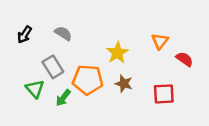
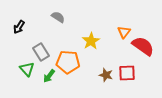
gray semicircle: (63, 33) -> (58, 17), moved
red semicircle: (184, 59) -> (143, 46), size x1.6
brown star: (124, 84) -> (106, 75), moved

